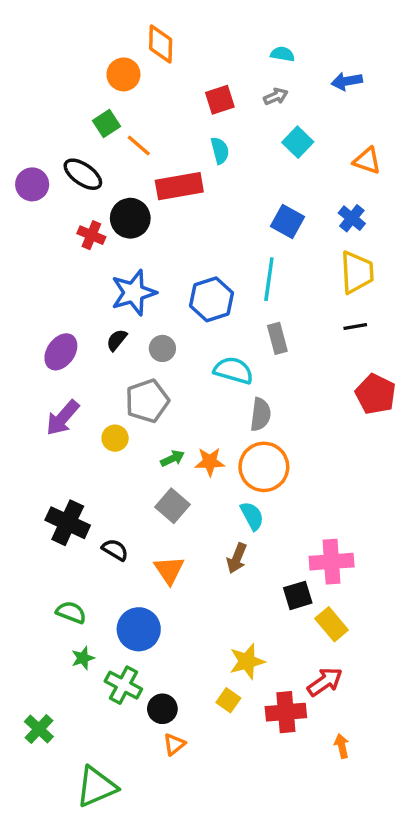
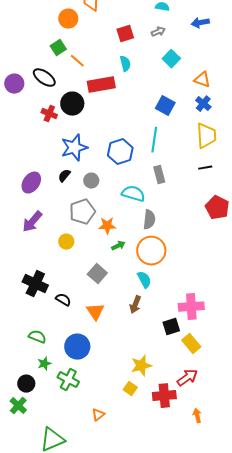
orange triangle: (367, 161) -> (202, 80), moved
yellow circle: (115, 438) -> (66, 242), moved
green arrow: (173, 458) -> (118, 246), moved
orange star: (210, 462) -> (107, 226), moved
black circle: (162, 709) -> (26, 384), moved

